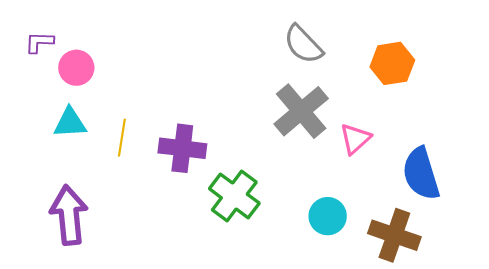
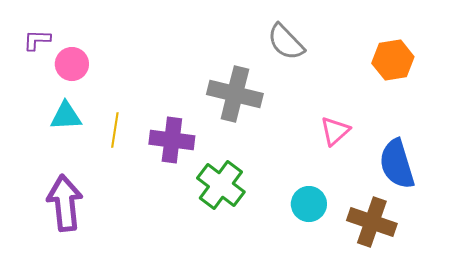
orange hexagon: (392, 63) -> (393, 60), moved
gray cross: (301, 111) -> (235, 94), moved, turned -36

